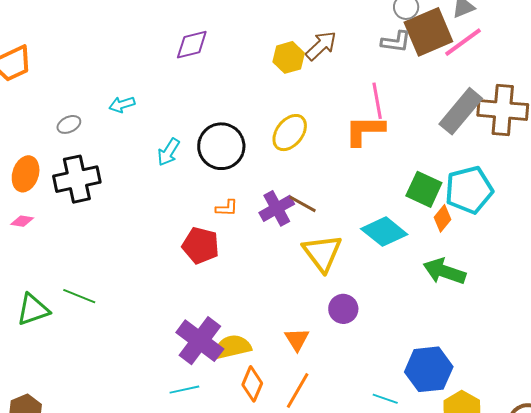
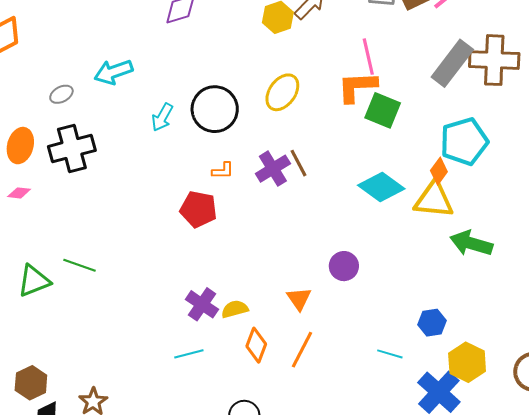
cyan arrow: (122, 105) -> (113, 72), size x1.5
green square: (424, 189) -> (383, 110), moved
brown line: (303, 204) -> (298, 163), turned 36
yellow triangle: (322, 253) -> (434, 200), moved, turned -45
green arrow: (444, 271) -> (471, 243), moved
purple cross: (200, 341) -> (202, 304), size x0.7
yellow semicircle: (232, 347) -> (235, 309), size x0.7
blue hexagon: (429, 369) -> (432, 323), size x0.6

